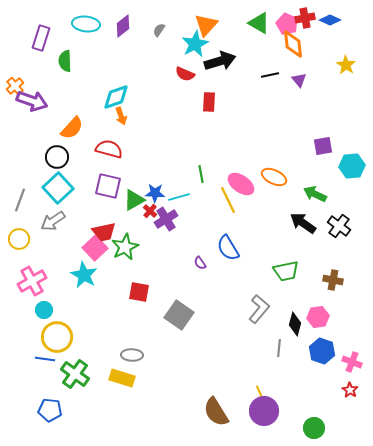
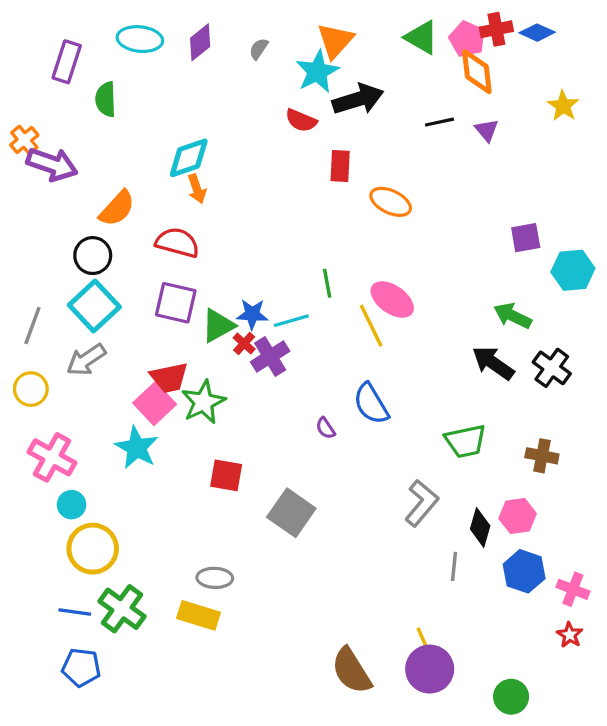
orange ellipse: (274, 177) -> (391, 202), moved
pink cross: (32, 281) -> (52, 457), turned -32
blue line: (45, 359) -> (75, 612), moved

